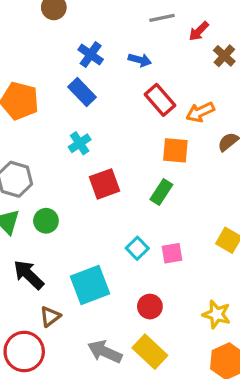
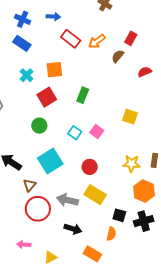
orange square: (175, 150) -> (54, 70), moved
green circle: (46, 221) -> (39, 126), moved
pink square: (172, 253) -> (97, 131), turned -32
red circle: (24, 352) -> (38, 209), moved

